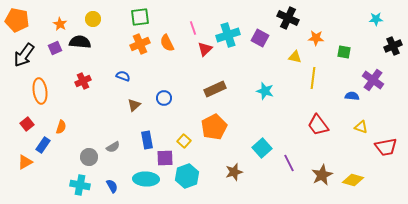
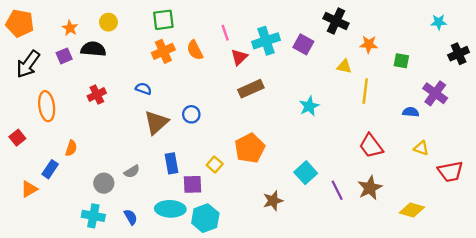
brown rectangle: (215, 89) -> (251, 89), moved
cyan star: (265, 91) -> (309, 106), turned 30
brown triangle: (134, 105) -> (156, 123), size x1.6
red square: (27, 124) -> (17, 138), moved
brown star: (322, 175) -> (370, 188), moved
cyan hexagon: (187, 176) -> (205, 218), moved

